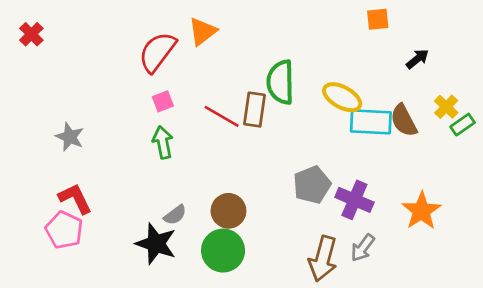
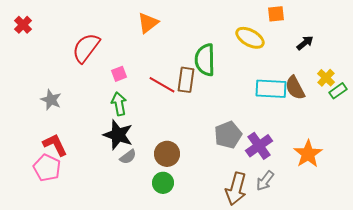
red semicircle: (157, 52) -> (86, 48), moved
yellow ellipse: (342, 97) -> (250, 38), moved
purple cross: (354, 200) -> (259, 146), turned 32
black star: (156, 244) -> (118, 135), moved
green circle: (223, 251) -> (163, 183), size x0.7

